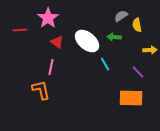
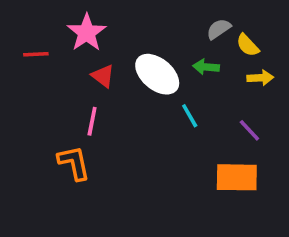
yellow semicircle: (137, 25) -> (248, 45), turned -32
yellow arrow: (150, 50) -> (260, 78), moved

